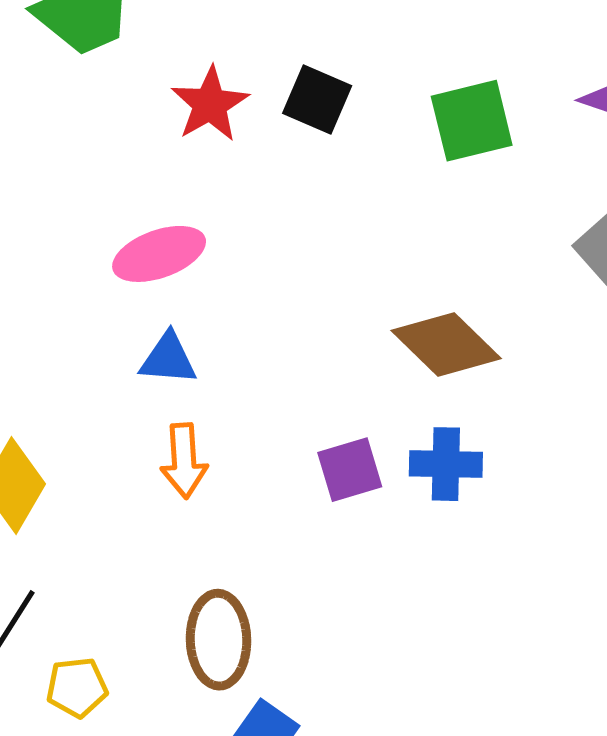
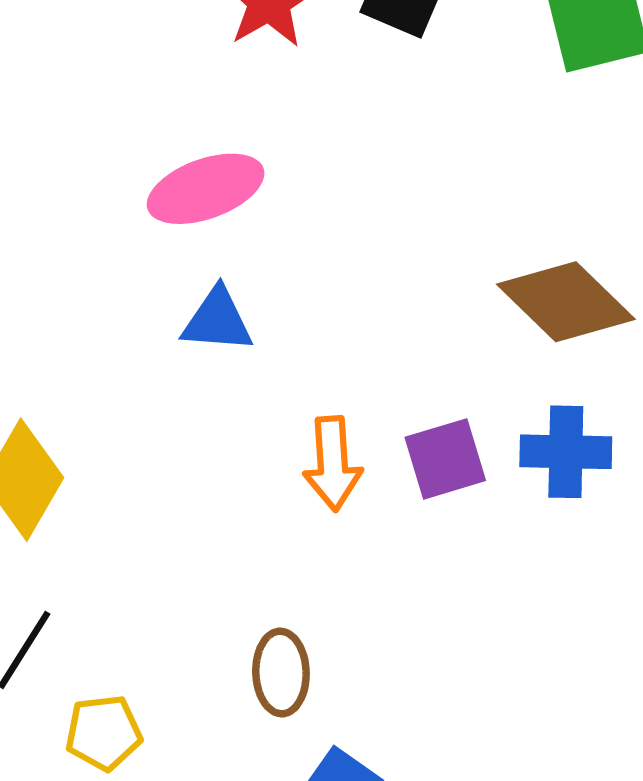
orange arrow: (184, 461) -> (333, 464), moved
brown ellipse: (219, 640) -> (281, 672), size x0.7

